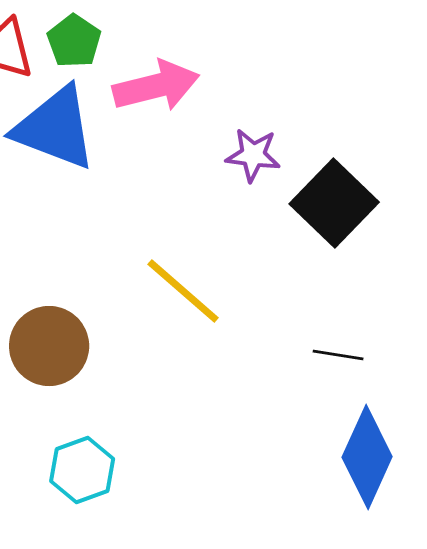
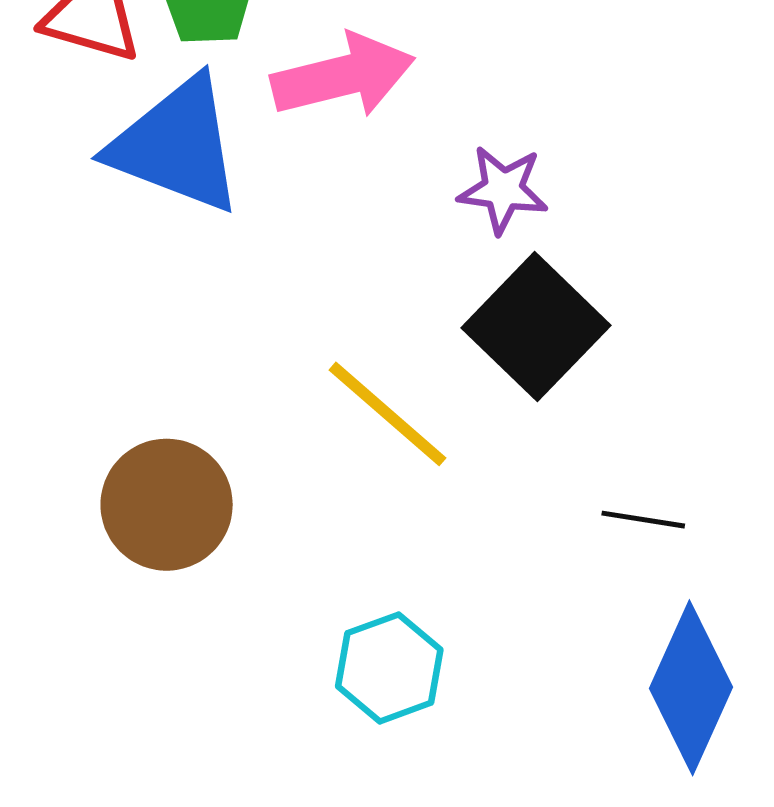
black square: (334, 203) -> (536, 327), moved
cyan hexagon: (82, 470) -> (389, 668), moved

